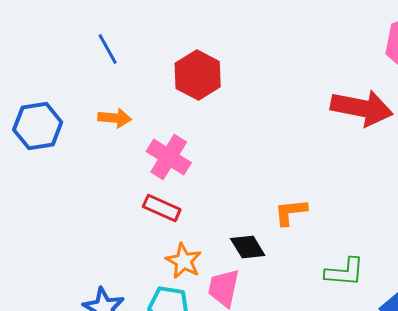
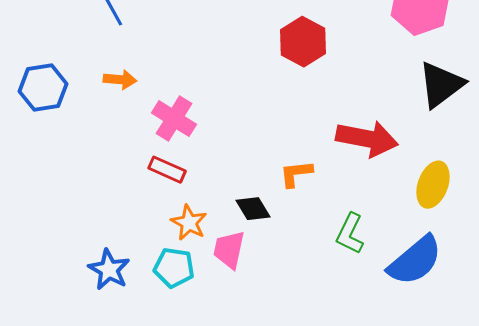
red hexagon: (198, 75) -> (303, 42), moved
red arrow: (362, 108) -> (367, 139), moved
green L-shape: (345, 272) -> (350, 234), turned 111

